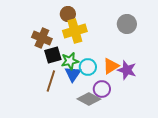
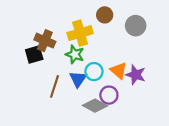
brown circle: (68, 14) -> (105, 15), moved
black square: (53, 55) -> (34, 54), moved
green star: (70, 61) -> (75, 54), moved, turned 30
orange triangle: (111, 66) -> (119, 70), turned -48

